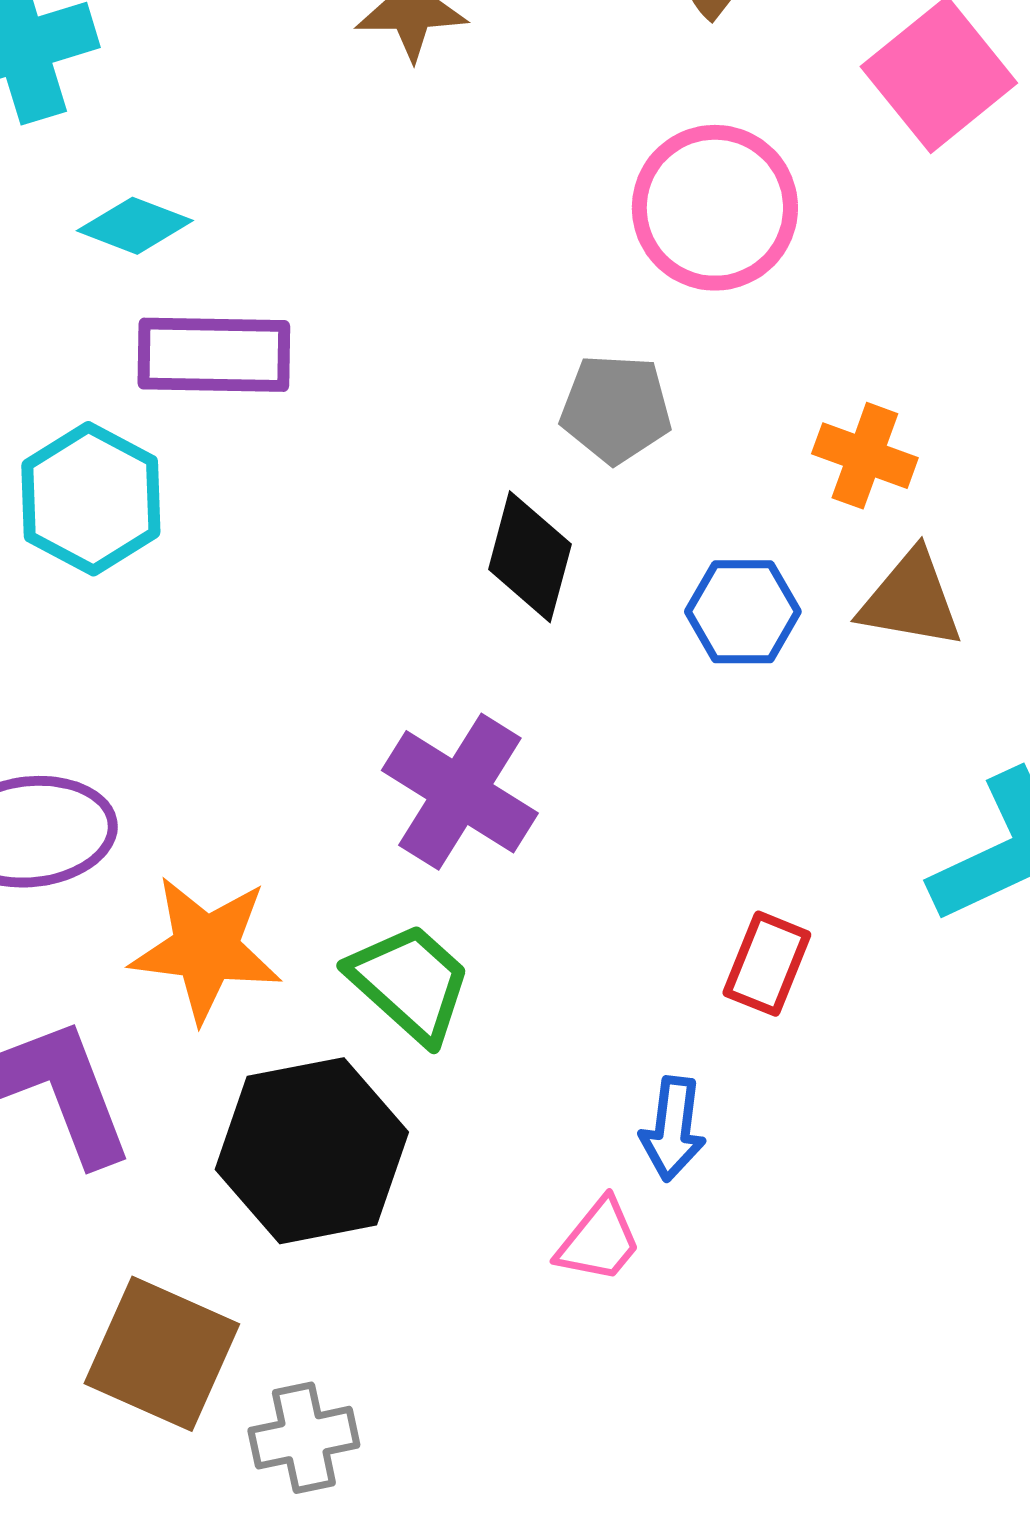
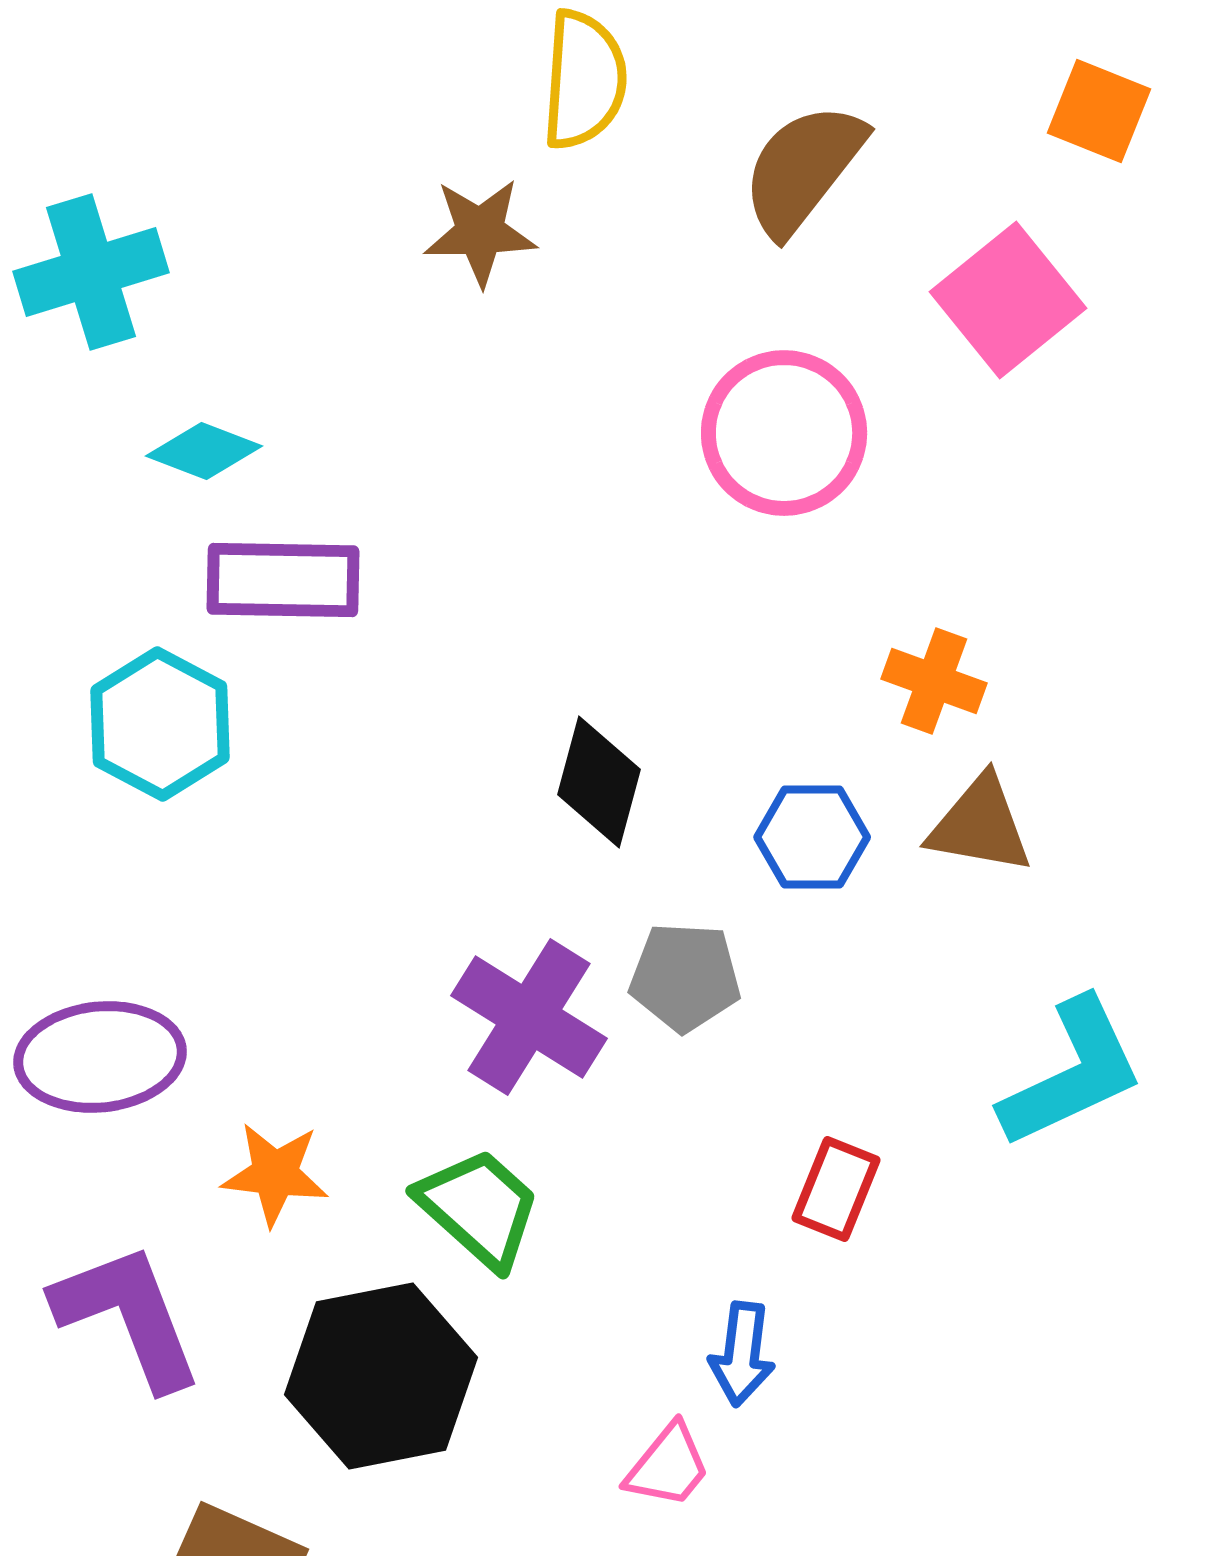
gray pentagon: (616, 409) -> (685, 977), moved
orange star: (206, 949) -> (275, 1174), size x0.7

